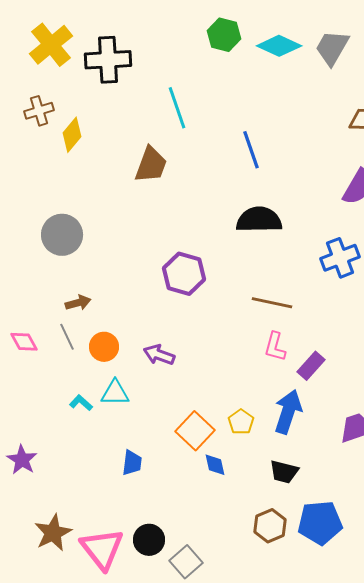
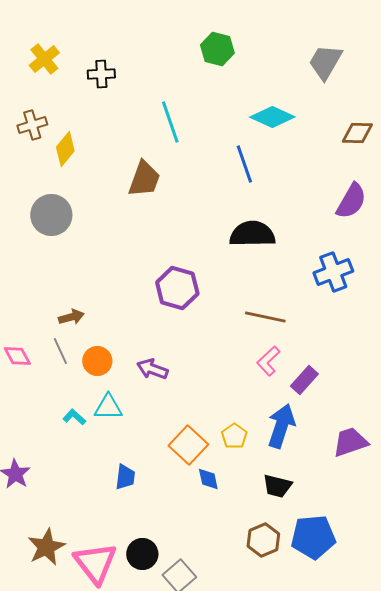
yellow cross: (51, 45) -> (44, 59), size x0.7
cyan diamond: (279, 46) -> (272, 117), moved
black cross: (108, 60) -> (101, 74), size x0.6
gray circle: (62, 235) -> (51, 215), moved
pink L-shape: (275, 347) -> (268, 361), turned 32

